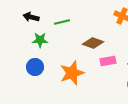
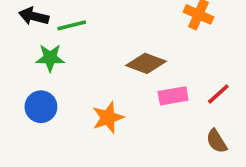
green line: (62, 22) -> (72, 25), moved
orange star: (72, 73) -> (108, 118), size x0.7

